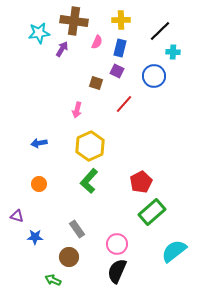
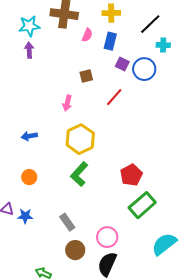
purple arrow: (62, 49) -> (29, 50), moved, turned -35
purple square: (117, 71) -> (122, 64), moved
brown square: (96, 83) -> (86, 76), turned -32
blue star: (35, 237) -> (25, 216), moved
brown circle: (69, 257) -> (75, 250), moved

